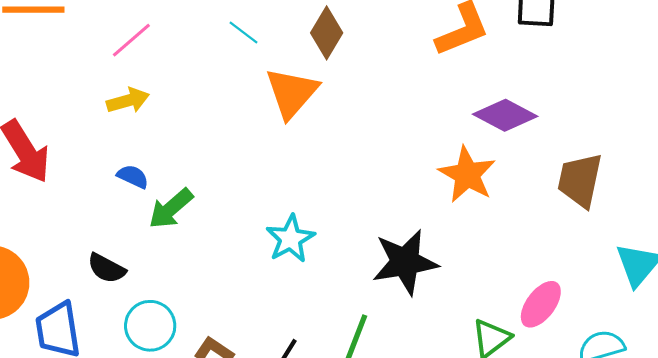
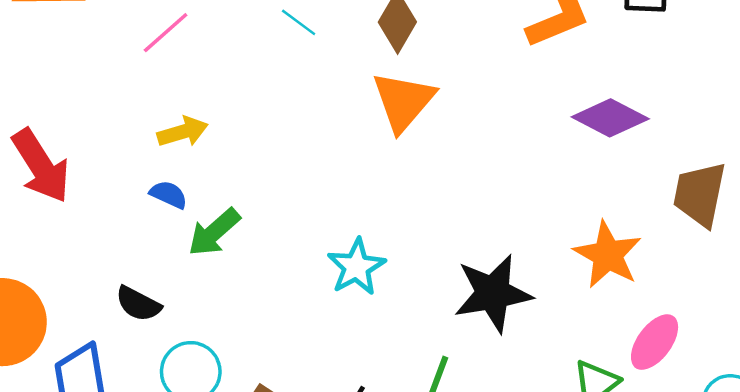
orange triangle: (292, 93) -> (403, 101), moved
yellow arrow: (128, 100) -> (183, 132), moved
orange star: (467, 175) -> (608, 255), moved

